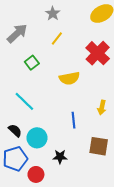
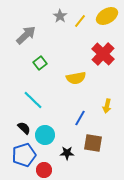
yellow line: (57, 39) -> (80, 21), moved
blue line: (74, 120) -> (80, 118), turned 35
brown square: (99, 146) -> (93, 143), moved

